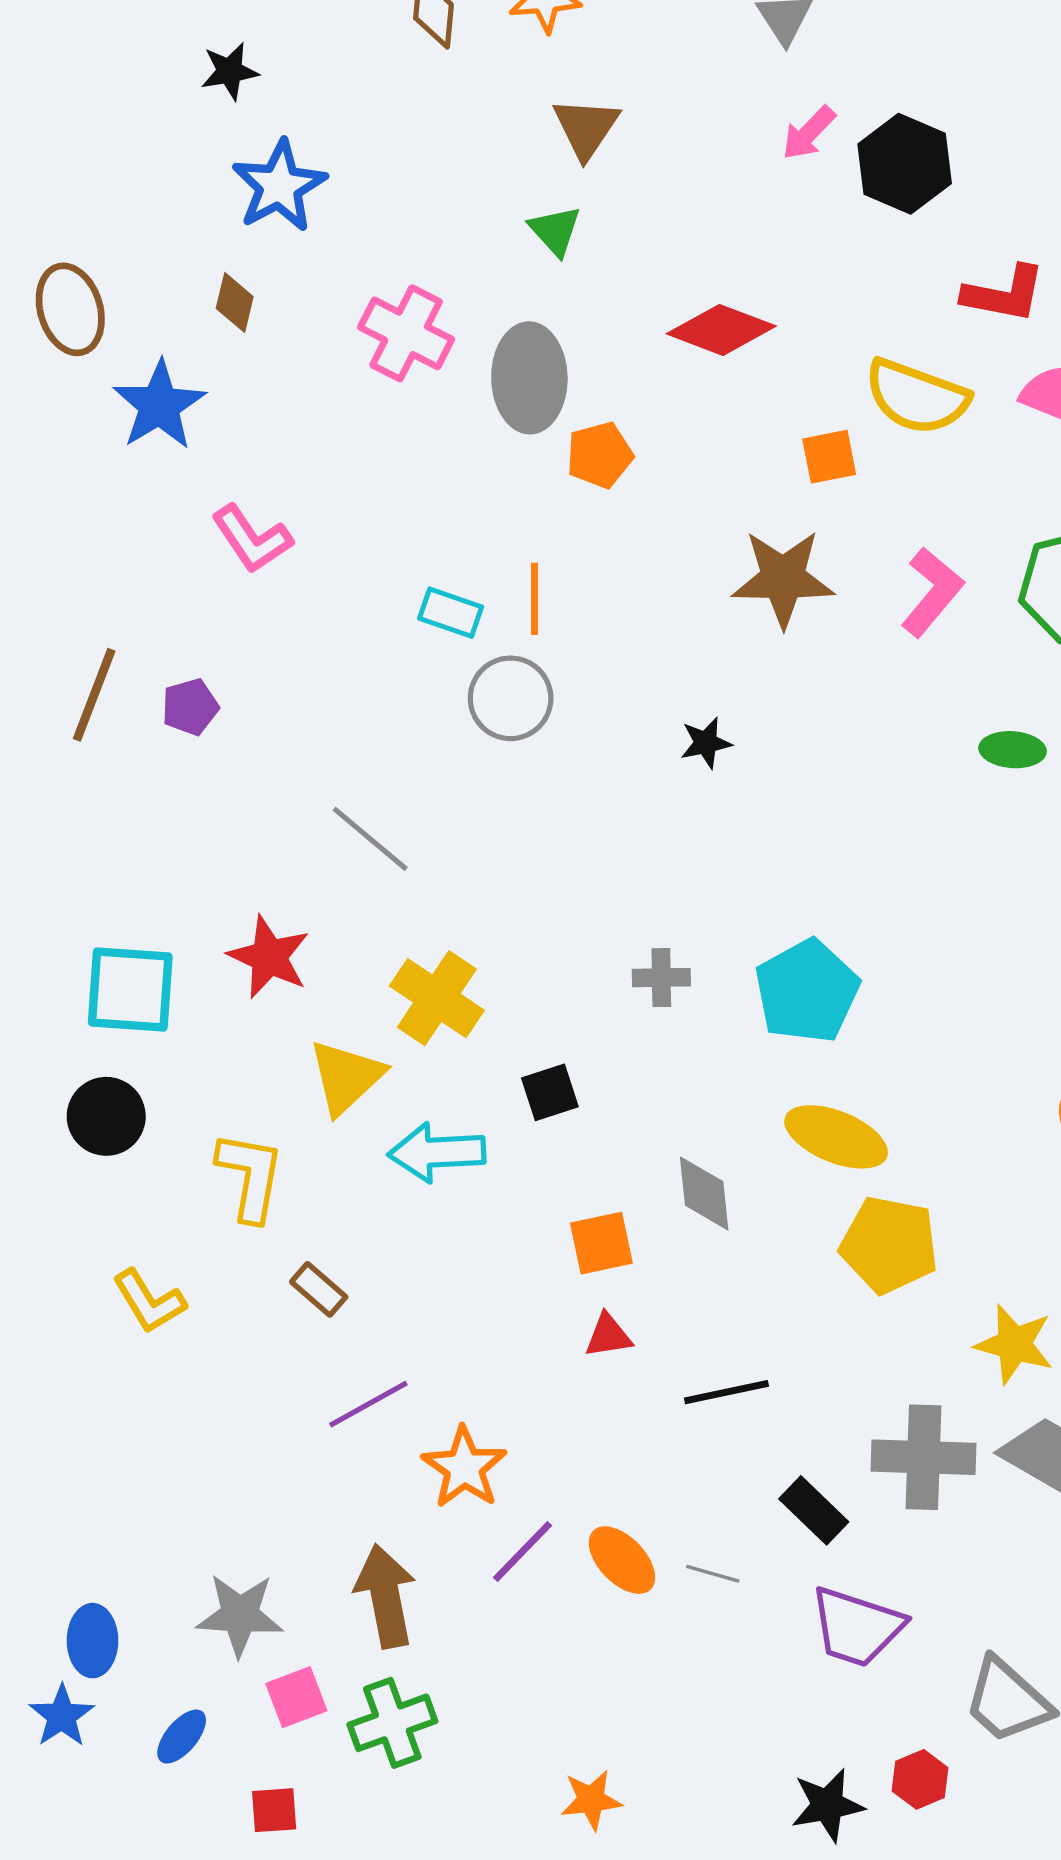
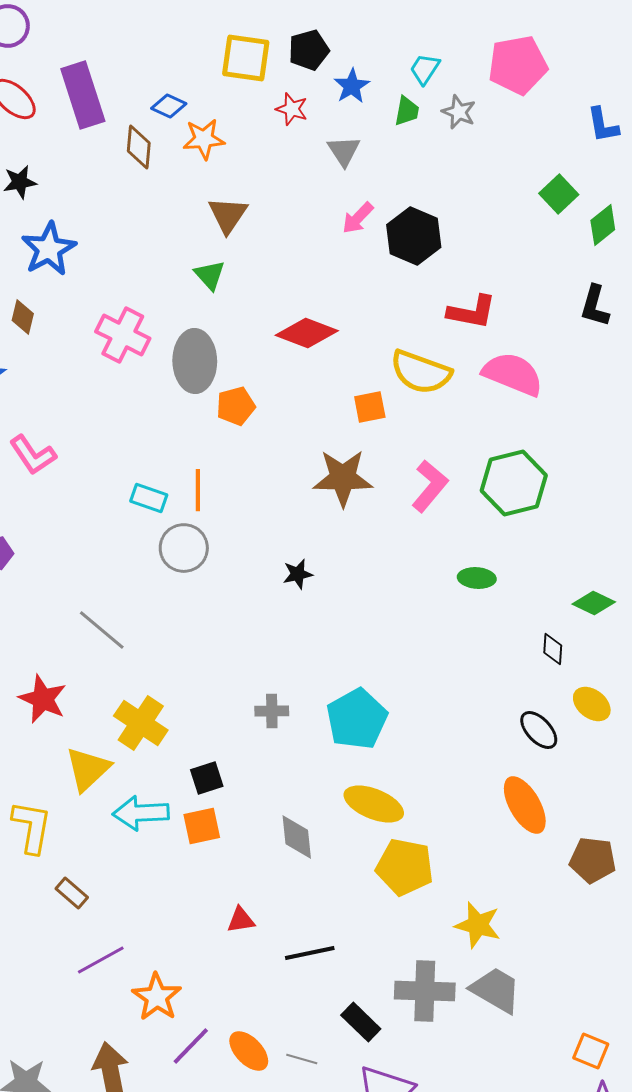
orange square: (601, 1243) -> (202, 826), moved

